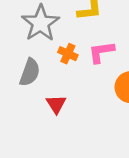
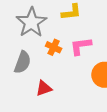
red triangle: (56, 104) -> (44, 88), turned 42

